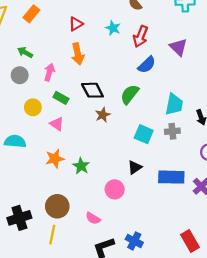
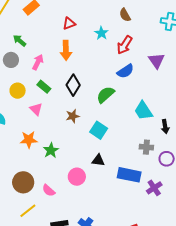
black diamond: (92, 90) -> (73, 85), turned 50
cyan trapezoid: (174, 104) -> (143, 111), turned 125
brown star: (103, 115) -> (73, 116), moved
gray cross: (172, 131) -> (146, 147), moved
cyan square: (144, 134) -> (99, 130), moved
black triangle: (135, 167) -> (98, 160), turned 32
pink semicircle: (93, 218) -> (49, 190), moved
yellow line: (52, 235) -> (28, 211), moved, turned 30

